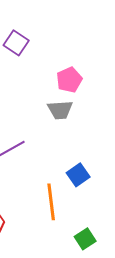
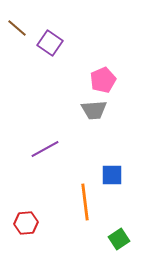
blue square: (78, 175) -> (112, 175), turned 35

